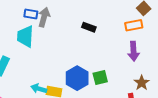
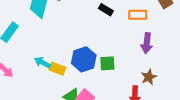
orange rectangle: (134, 25) -> (138, 15), moved

